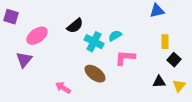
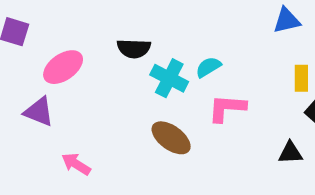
black semicircle: (75, 26) -> (134, 48), turned 42
purple triangle: (24, 60) -> (39, 112), turned -48
pink arrow: (63, 88) -> (76, 164), moved

